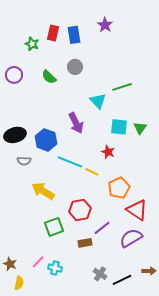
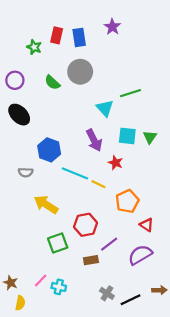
gray circle: (75, 67) -> (80, 72), size x1.5
purple arrow: (76, 123) -> (94, 140), moved
black ellipse: (15, 135) -> (19, 115), moved, turned 60
red triangle: (137, 210) -> (147, 225), size x0.6

